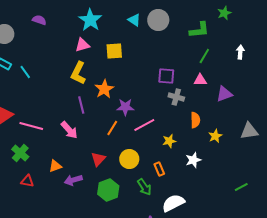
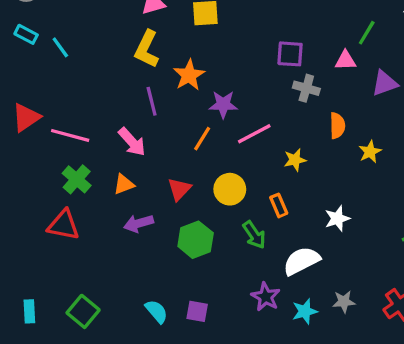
green line: (204, 56) -> (367, 33), moved
green cross: (20, 153) -> (77, 179), moved
white star: (193, 160) -> (337, 219), moved
orange triangle: (55, 166) -> (124, 184), moved
red triangle: (27, 181) -> (64, 225), size x1.5

